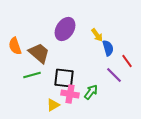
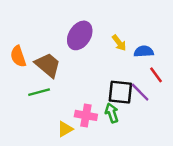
blue semicircle: (108, 48) -> (144, 51), moved, turned -77
black square: (64, 78) -> (120, 92), moved
green arrow: (91, 92) -> (112, 113), turned -56

